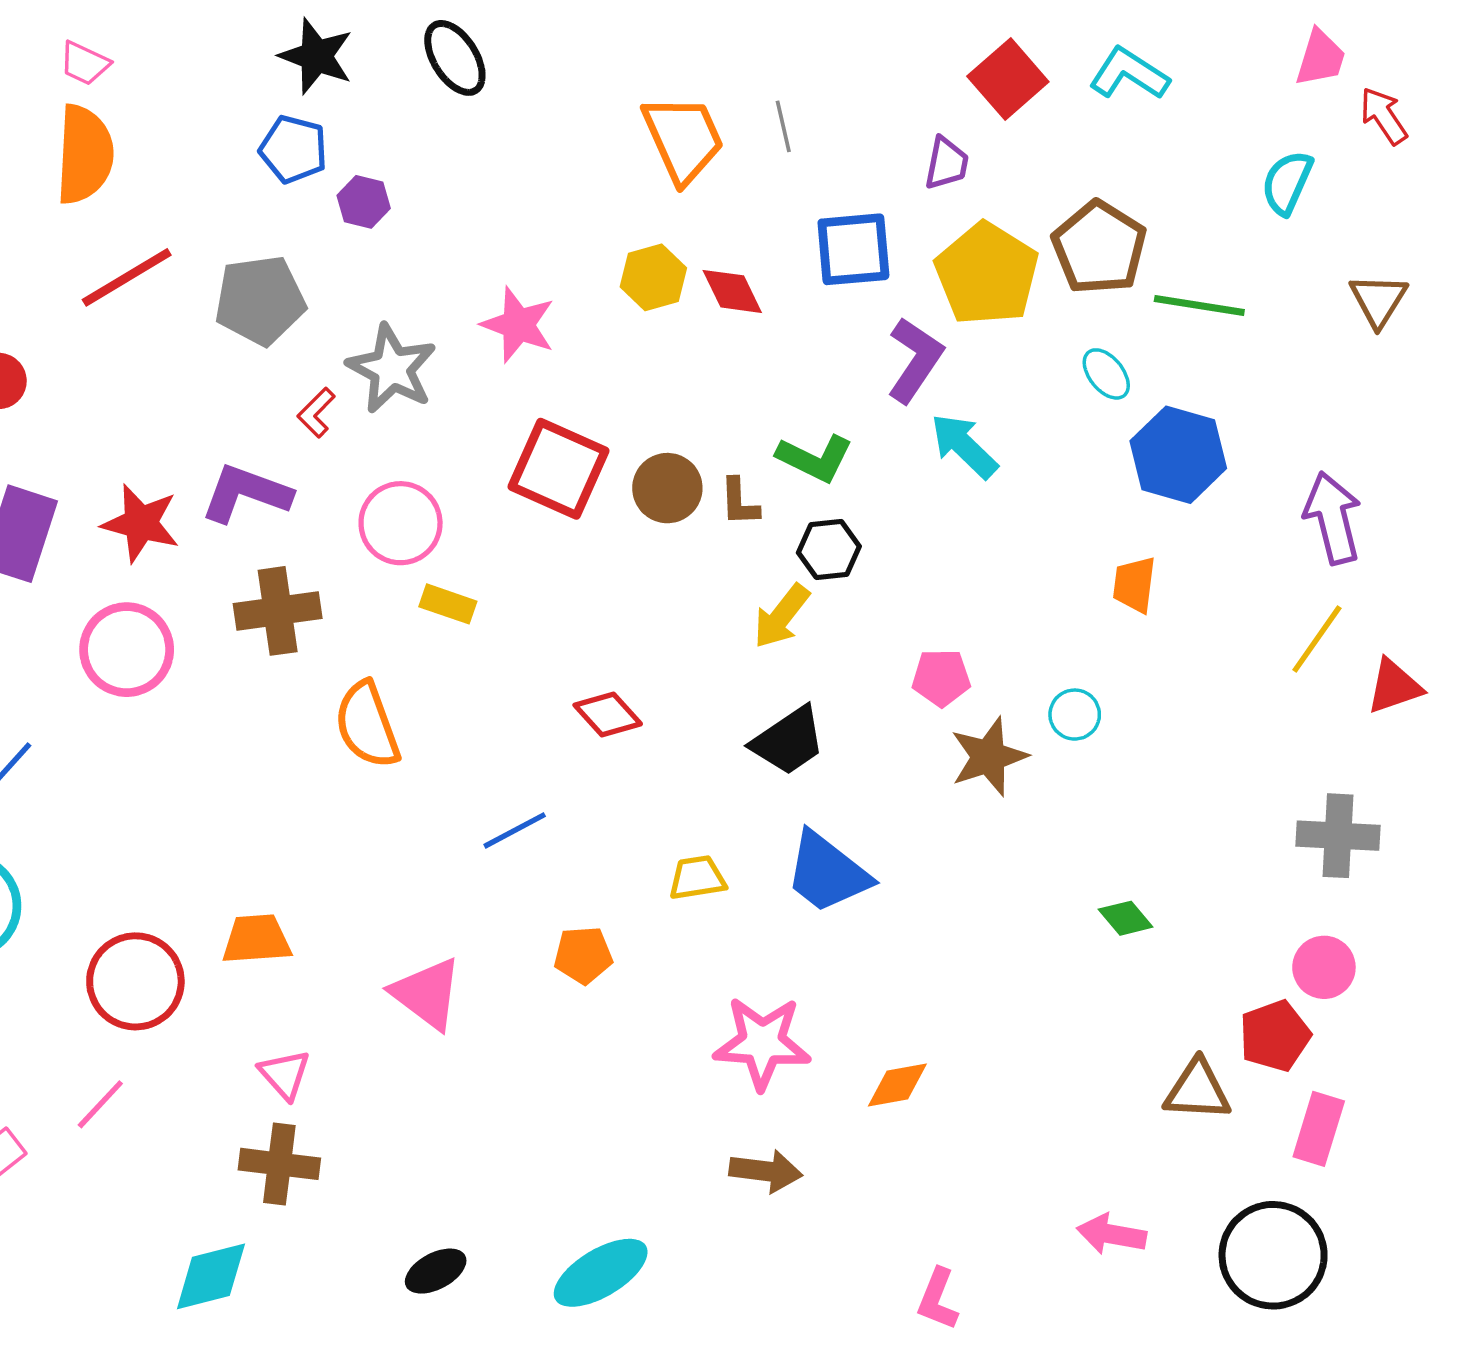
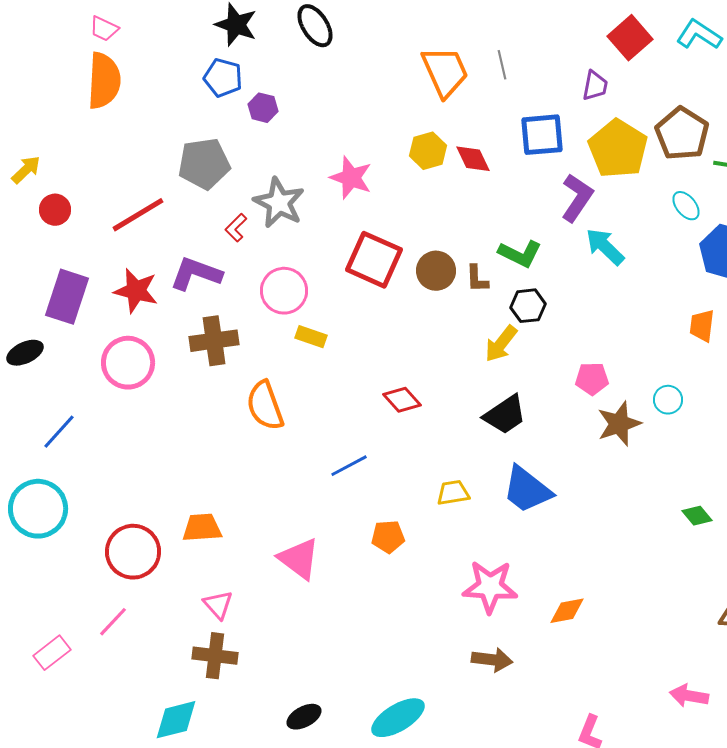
red line: (127, 277) -> (138, 215), moved

